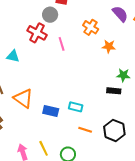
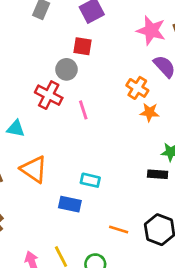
orange cross: (91, 27) -> (137, 88), moved
orange triangle: (23, 98) -> (34, 169), moved
cyan rectangle: (76, 107) -> (90, 180), moved

